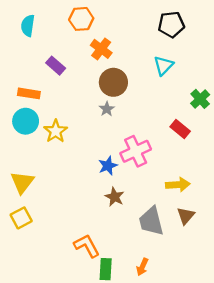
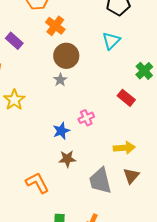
pink cross: (136, 151) -> (86, 118), size x0.6
brown star: (115, 197) -> (67, 159), turned -30
orange L-shape: (87, 246) -> (37, 183), moved

